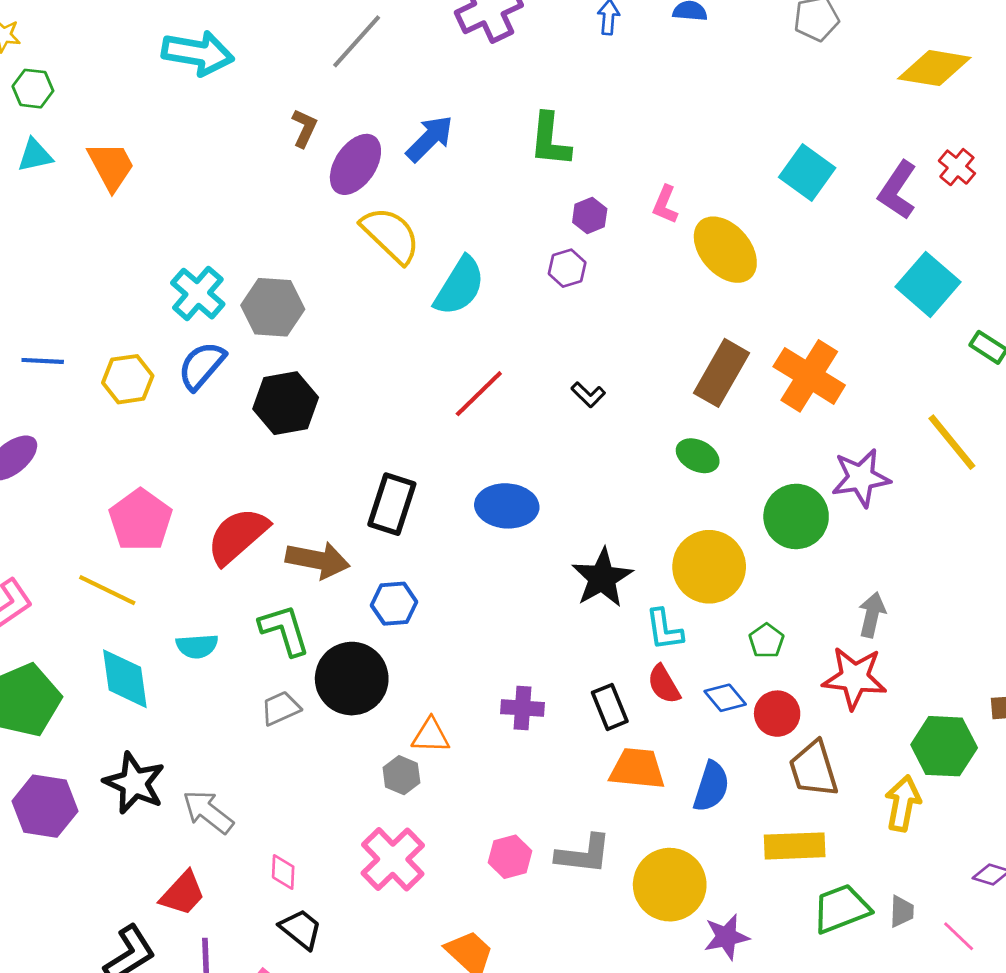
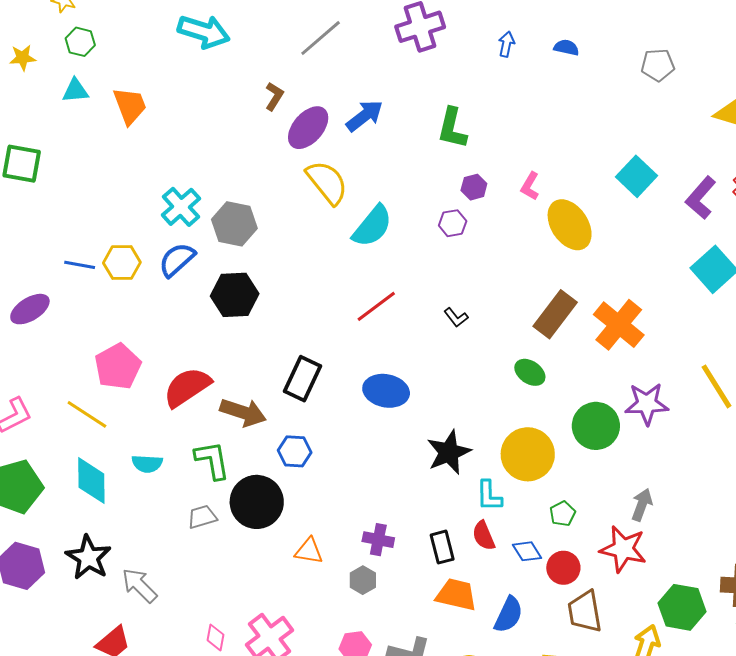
blue line: (43, 361) -> (80, 265), moved
gray hexagon: (401, 775) -> (363, 580), moved
pink diamond: (283, 872) -> (215, 637), moved

